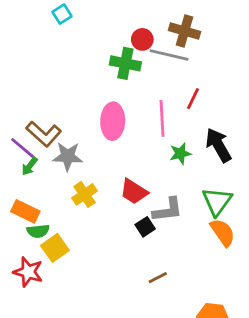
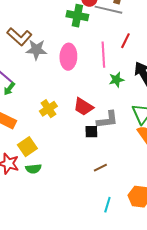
brown L-shape: (44, 134) -> (19, 37), moved
gray star: (68, 156) -> (36, 50), moved
black square: (145, 227) -> (91, 132), turned 32
green semicircle: (38, 231) -> (33, 169), moved

